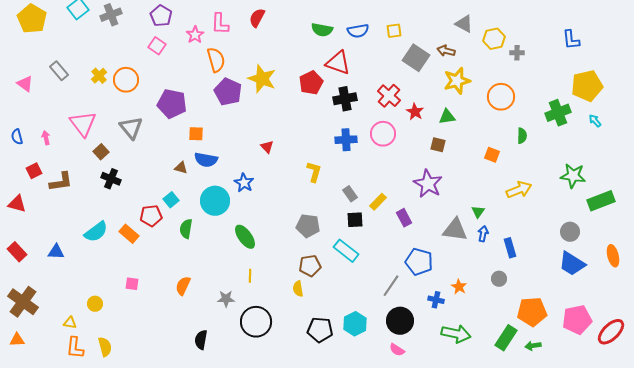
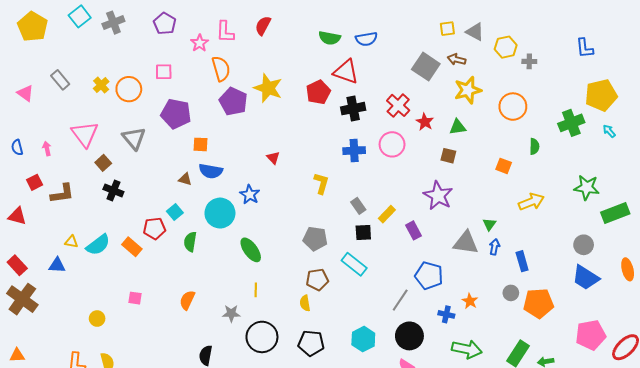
yellow square: (394, 31) -> (447, 29), moved
pink square: (157, 46) -> (164, 72), moved, turned -36
brown cross: (23, 302) -> (22, 299), moved
orange pentagon: (532, 312) -> (538, 303), moved
yellow triangle: (70, 323) -> (71, 242), moved
black pentagon: (320, 330) -> (311, 343), moved

